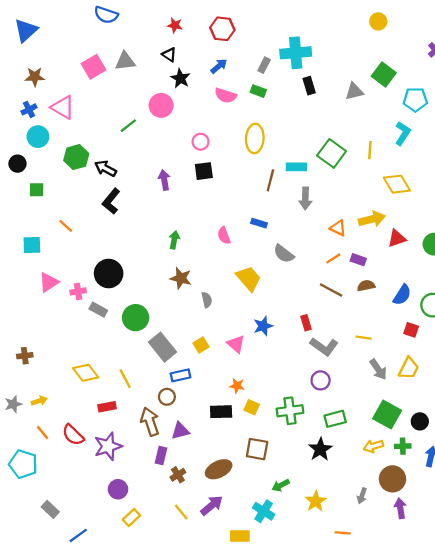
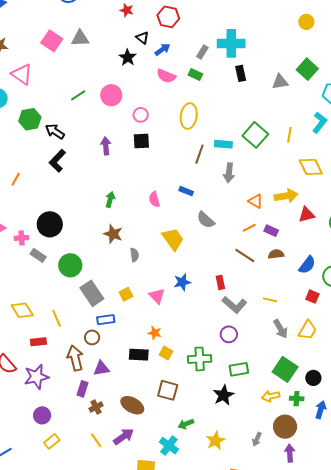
black triangle: (169, 55) -> (142, 38), moved
pink square: (94, 67) -> (52, 41), turned -30
pink circle: (161, 105) -> (111, 95), moved
orange line: (66, 226) -> (16, 179), turned 72
brown ellipse: (219, 469) -> (132, 405), turned 50

